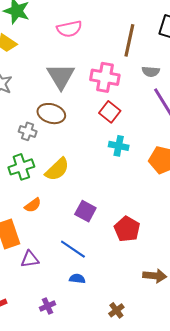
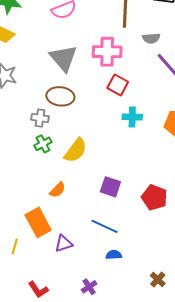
green cross: (21, 167) -> (43, 144), moved, size x0.7

